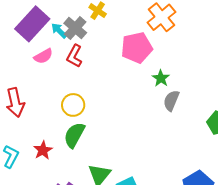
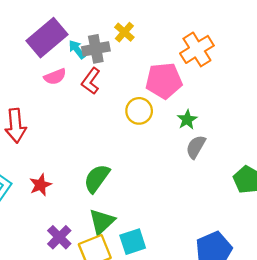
gray cross: (75, 28) -> (96, 49), turned 30
yellow circle: (73, 105) -> (139, 111), moved
green semicircle: (74, 135) -> (97, 178), moved

